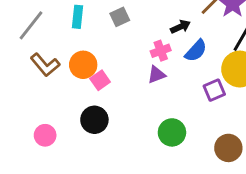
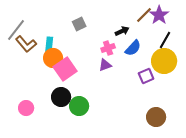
cyan rectangle: (78, 17) -> (49, 45), moved
brown L-shape: (45, 65) -> (26, 44), moved
pink square: (100, 80) -> (65, 69), size x1.6
green circle: (172, 132) -> (79, 106), moved

